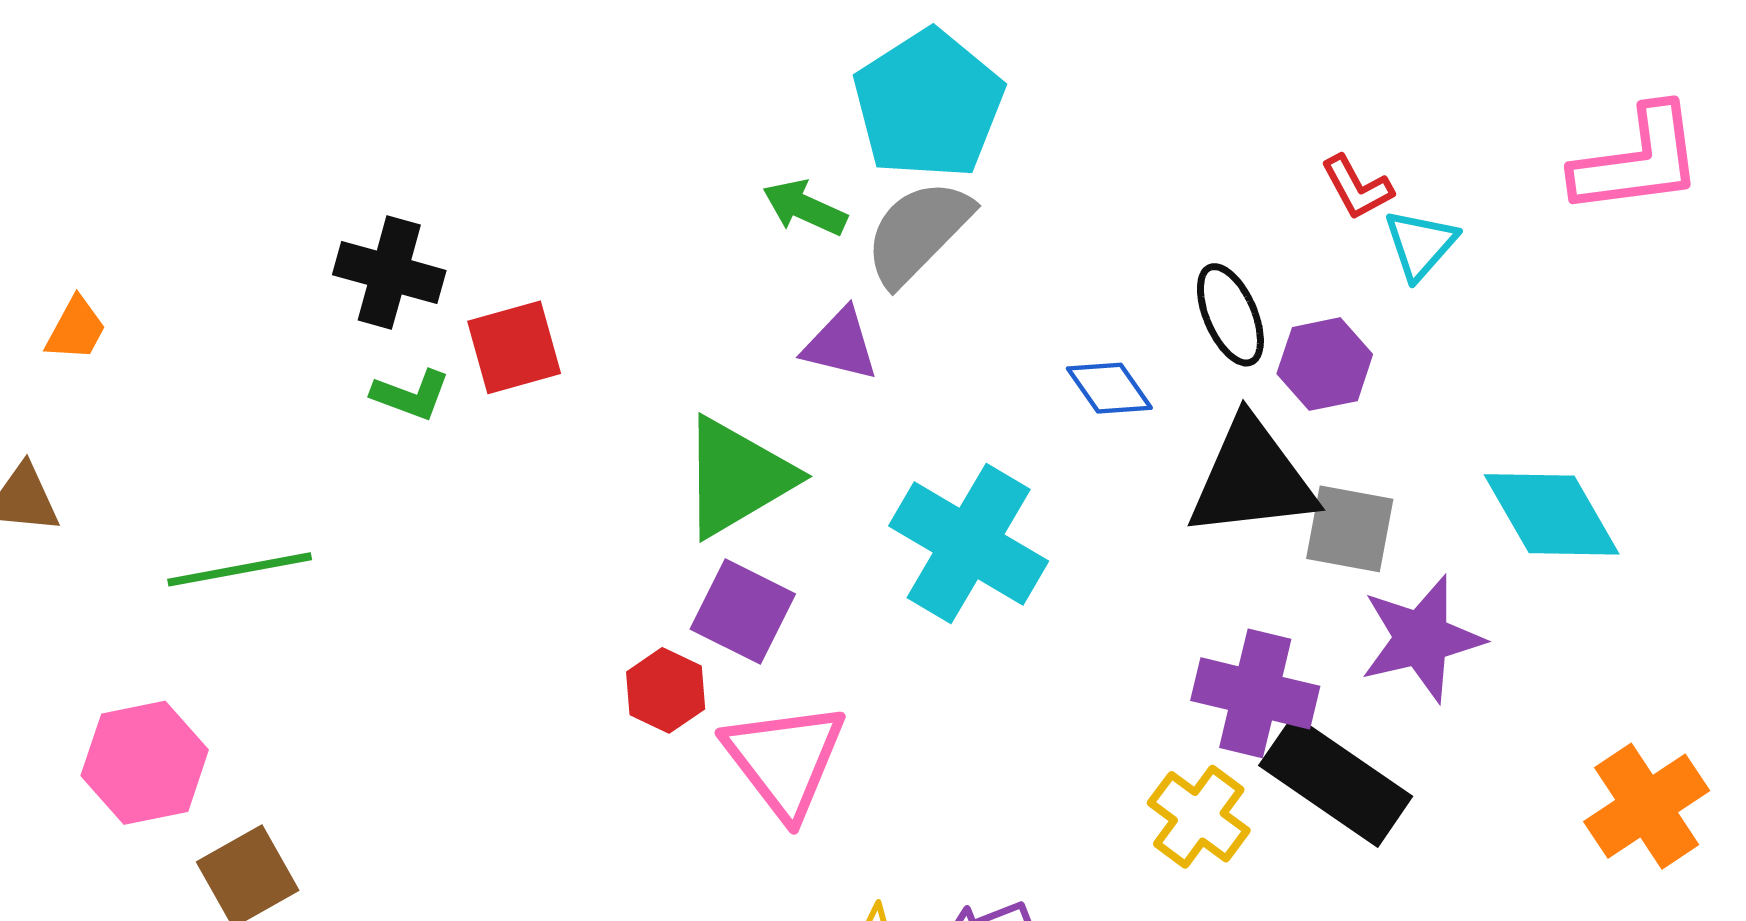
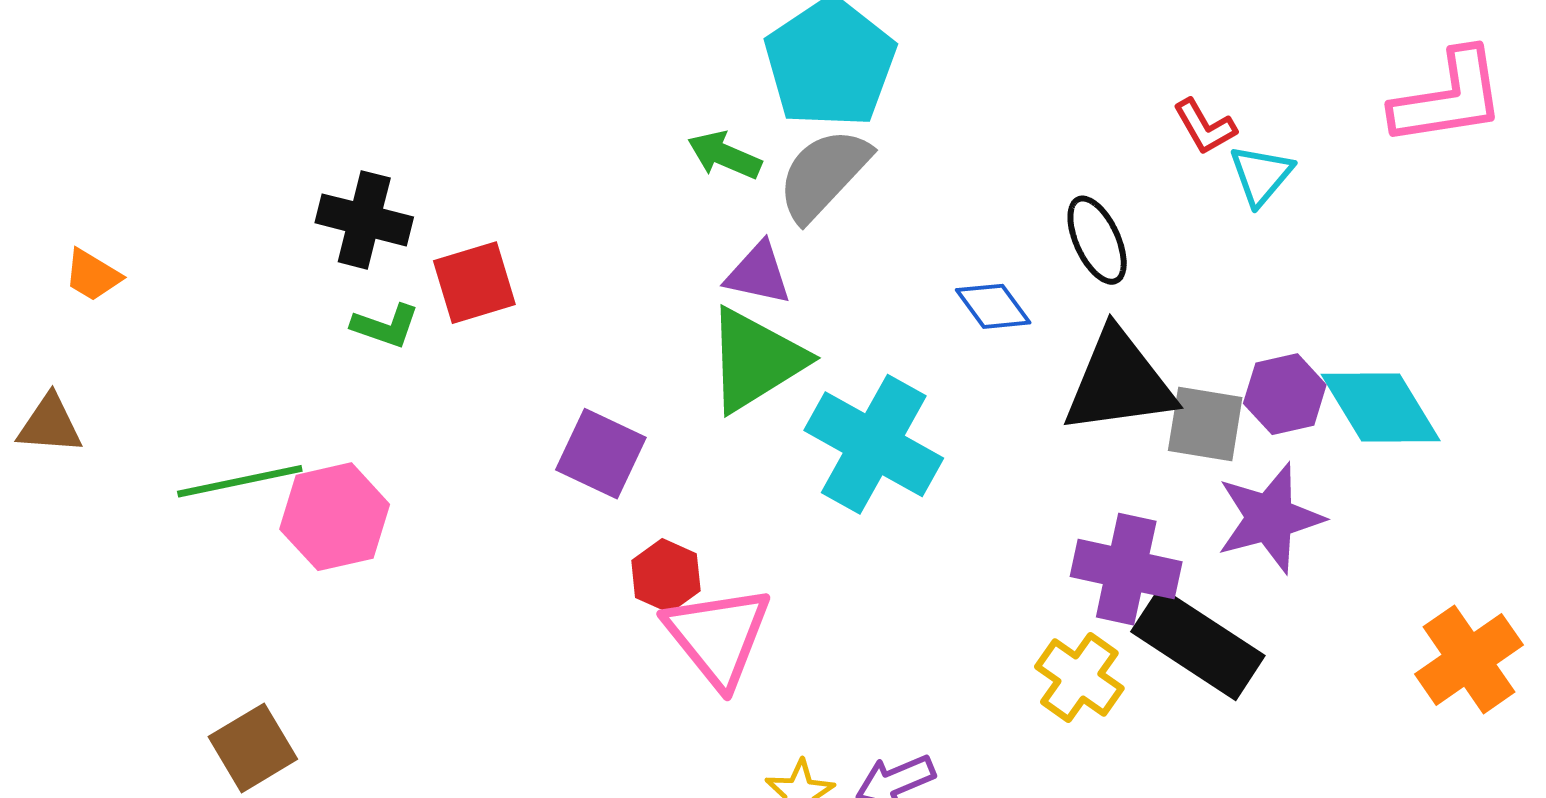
orange trapezoid: (76, 329) -> (93, 275), turned 94
purple hexagon: (1325, 364) -> (1285, 394), moved
green triangle: (737, 477) -> (756, 360), moved
purple square: (743, 611) -> (601, 454), moved
red hexagon: (666, 690) -> (666, 576), moved
pink hexagon: (145, 763) -> (335, 517), moved

